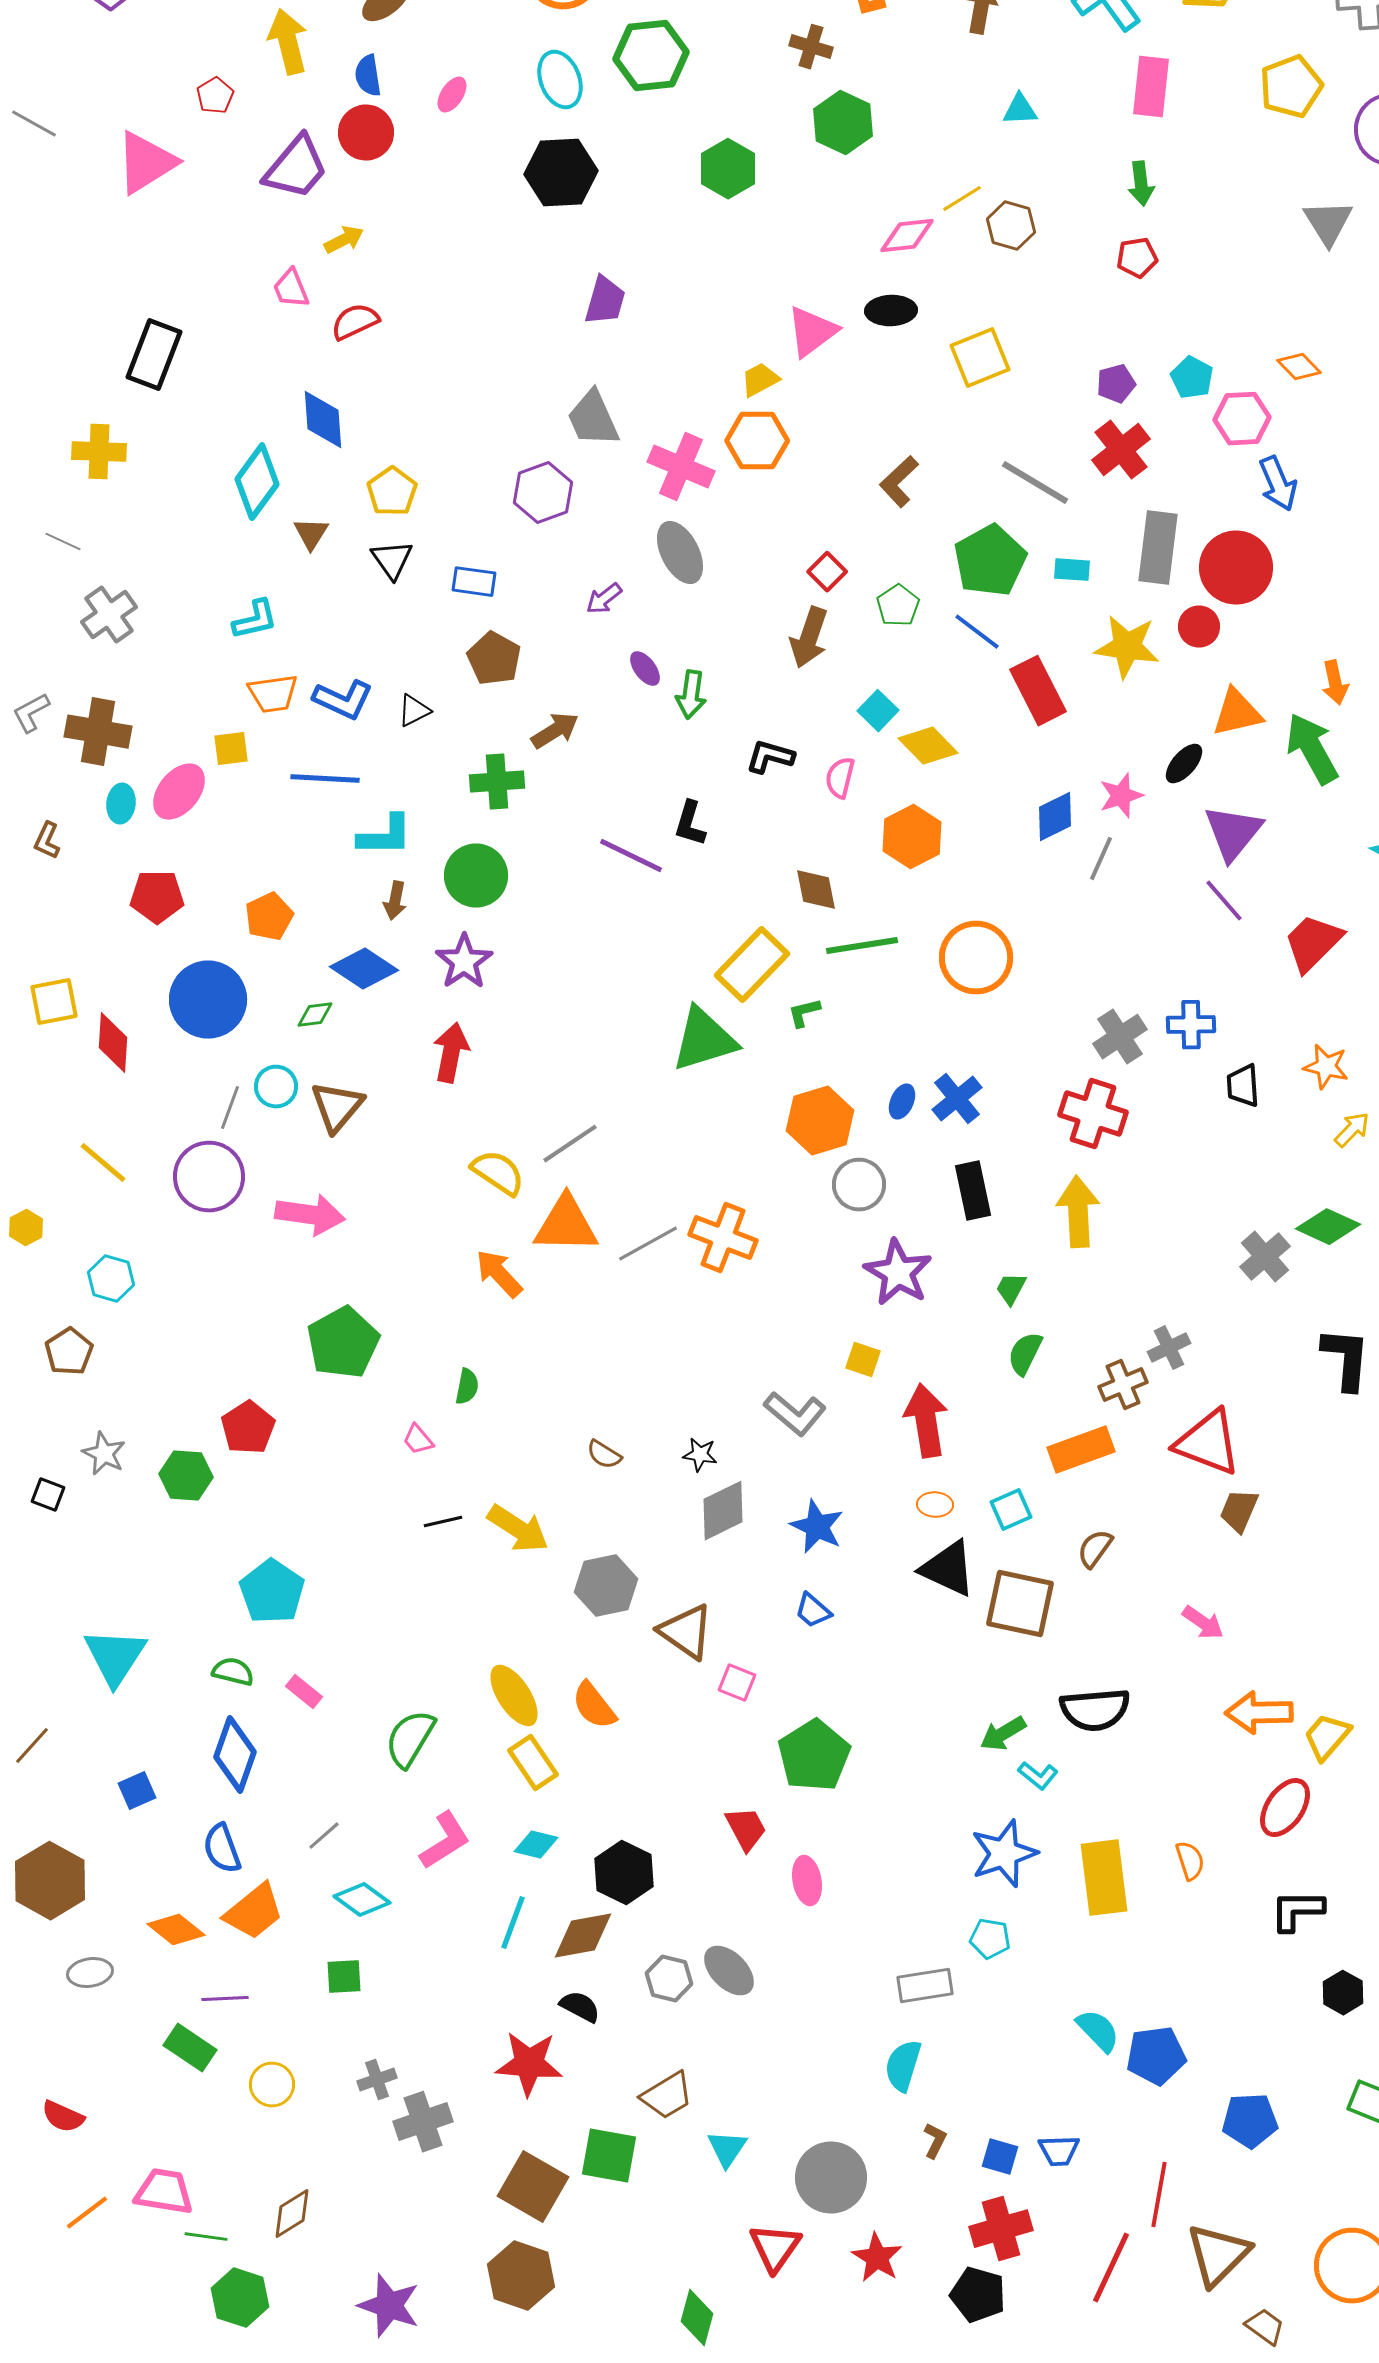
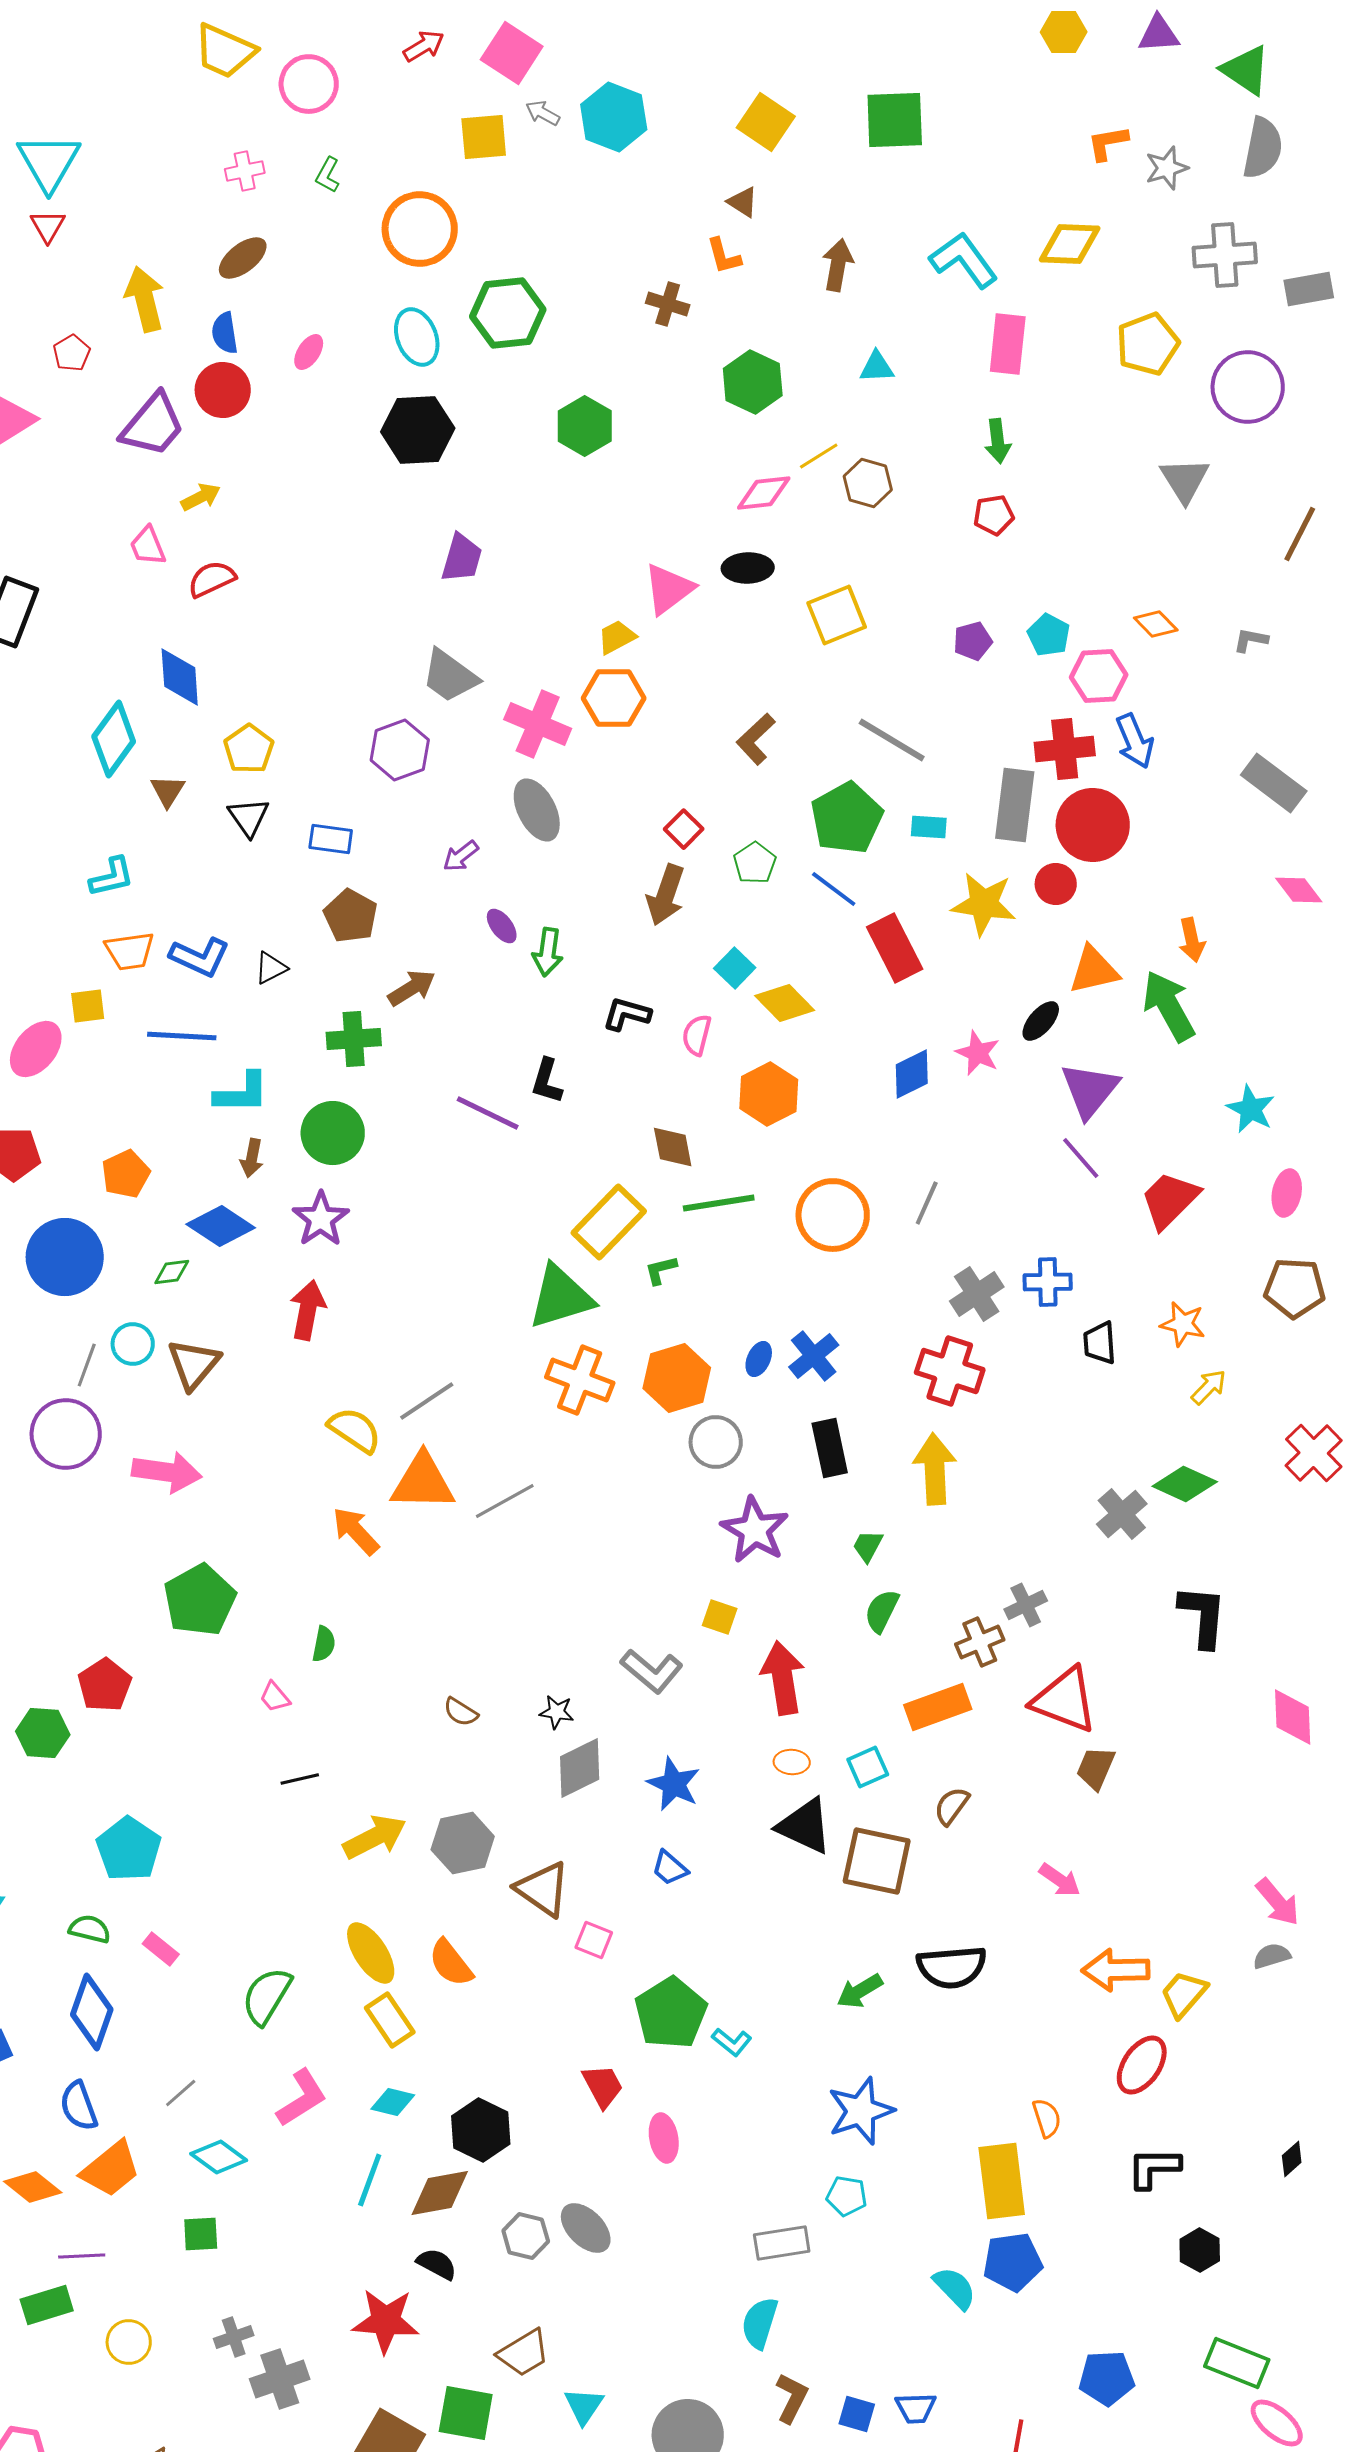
green hexagon: (843, 123) -> (753, 382), moved
gray trapezoid: (593, 419) -> (450, 676), turned -30
red cross: (1121, 450) -> (1065, 749), moved, turned 32
pink star: (1121, 796) -> (978, 1053), turned -30
gray line: (1101, 859) -> (927, 1203), moved
orange cross: (723, 1238) -> (580, 1380), moved
yellow arrow: (518, 1529) -> (375, 1837), moved, turned -60
cyan L-shape: (1038, 1776) -> (732, 2042), moved
yellow rectangle: (1104, 1878) -> (1002, 2181), moved
green rectangle: (190, 2048) -> (47, 2305), turned -51
blue pentagon: (1156, 2056) -> (1013, 2262), moved
brown L-shape: (935, 2141) -> (792, 2398), size x1.4

